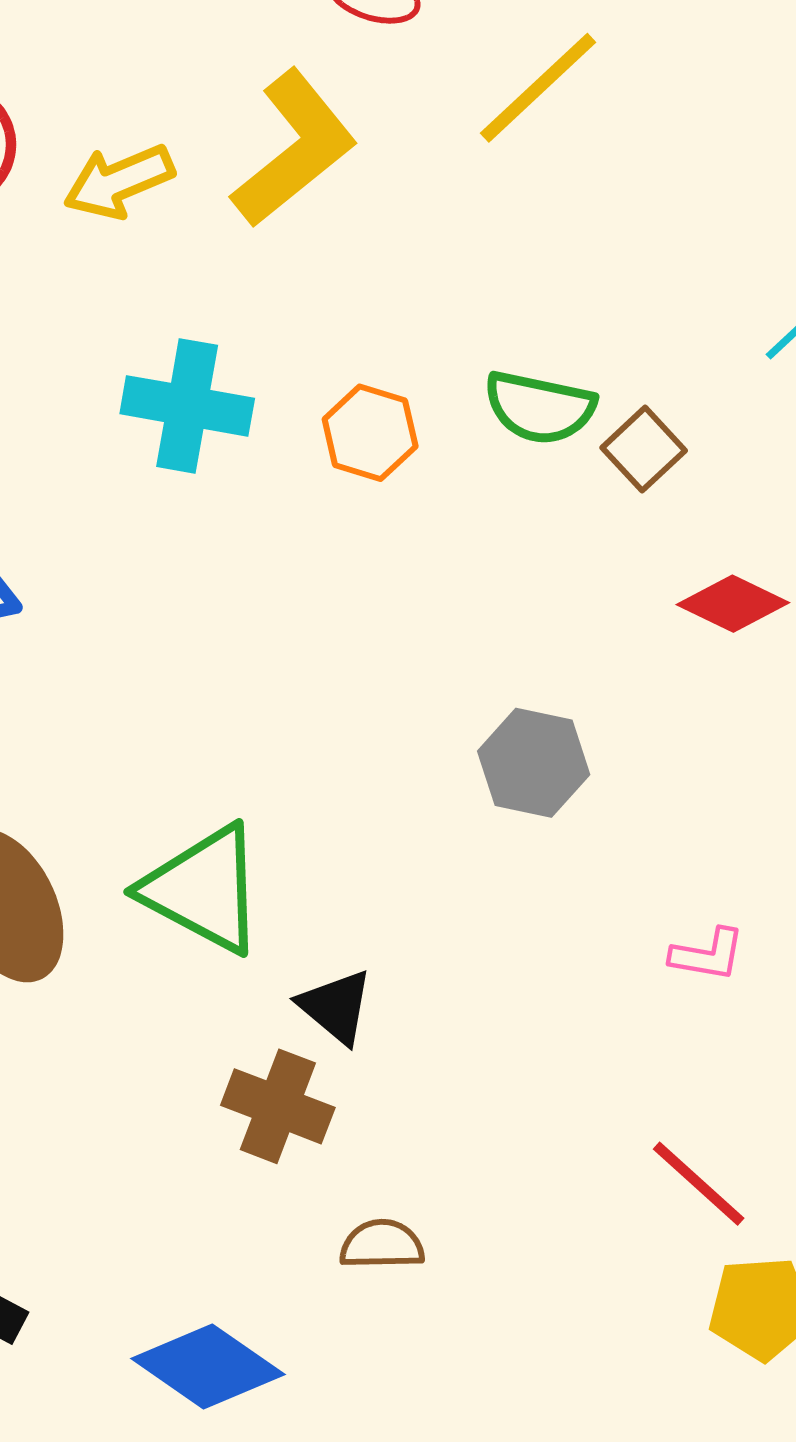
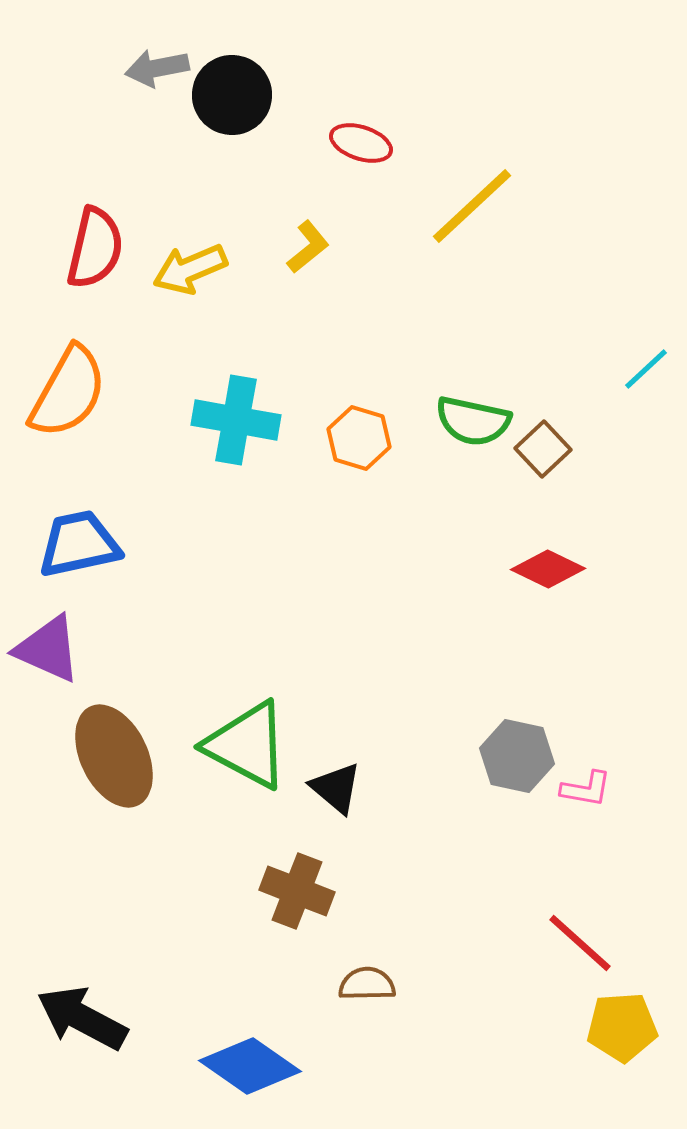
yellow L-shape: (294, 149) -> (308, 247), size x0.5
red diamond: (733, 604) -> (548, 569), moved
gray hexagon: (534, 763) -> (517, 756), moved
black triangle: (336, 1007) -> (336, 788), moved

